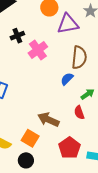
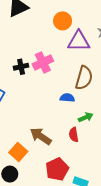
black cross: (17, 36) -> (21, 67), moved
blue semicircle: (67, 79) -> (67, 98), turned 40

